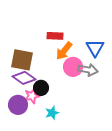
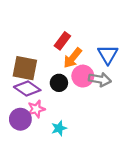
red rectangle: (55, 36) -> (62, 41), turned -56
black circle: (41, 88) -> (59, 83), moved

